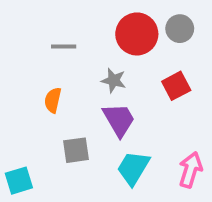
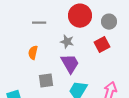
gray circle: (180, 29) -> (109, 22), moved

